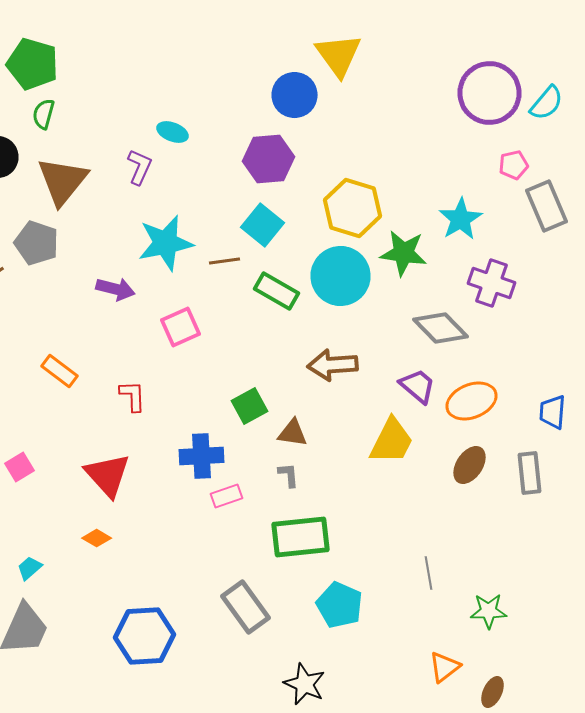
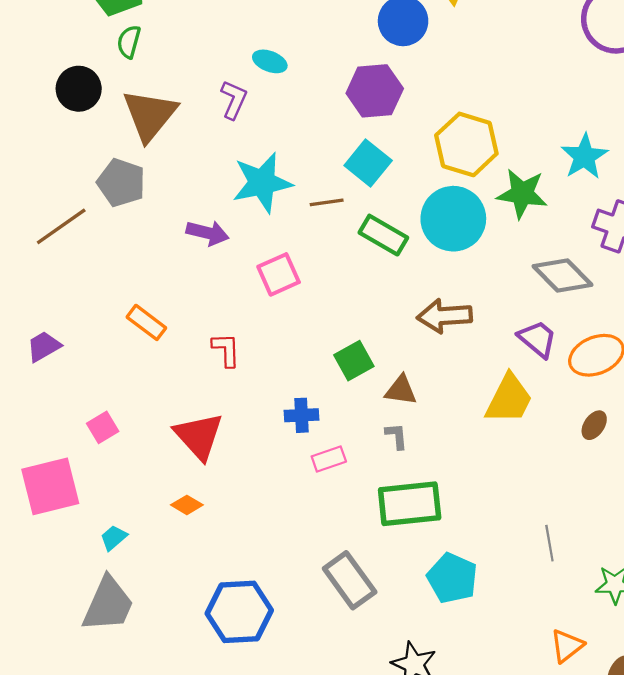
blue cross: (202, 456) -> (301, 415), size x0.7
brown ellipse: (470, 465) -> (594, 425), size x0.7

